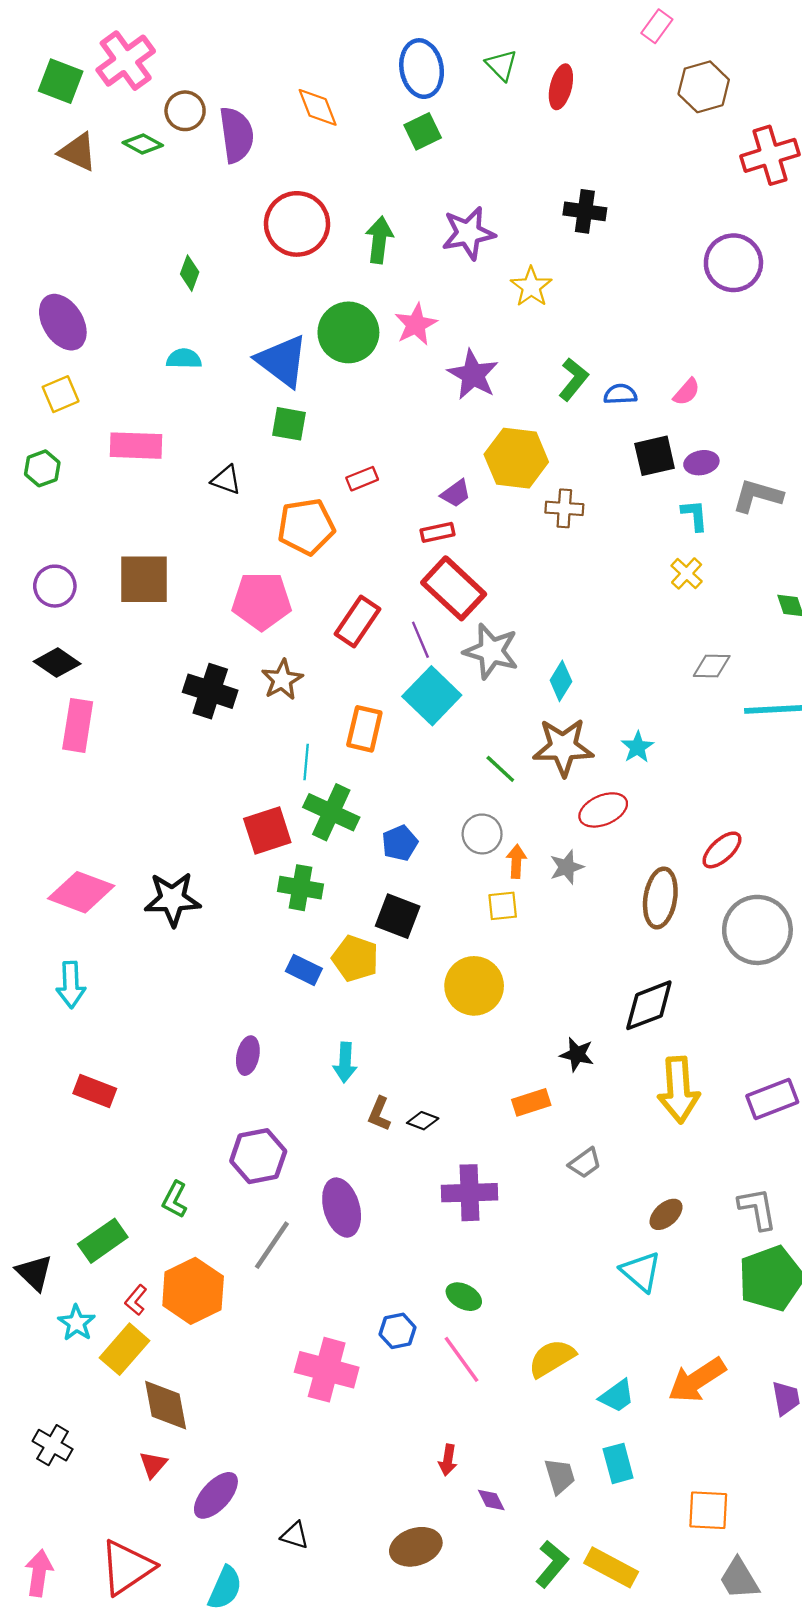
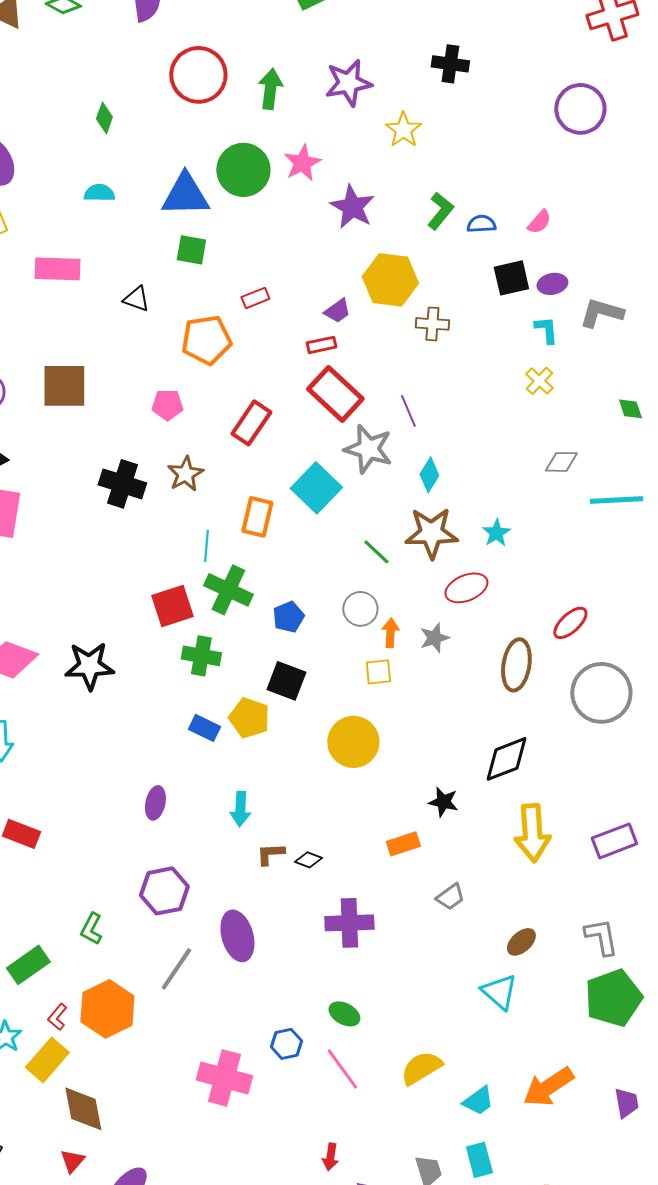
blue triangle: (282, 361) -> (185, 195), turned -38
pink pentagon: (262, 601) -> (167, 405), size x0.6
purple line: (420, 640) -> (408, 411), moved
brown L-shape: (379, 1114) -> (270, 854), turned 64

